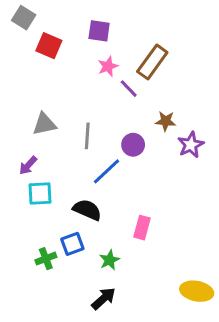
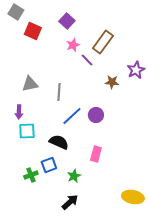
purple square: (99, 31) -> (67, 21), turned 35
purple circle: (133, 145) -> (96, 115), moved
purple star: (191, 145) -> (136, 70), moved
purple arrow: (28, 165) -> (19, 112), turned -40

